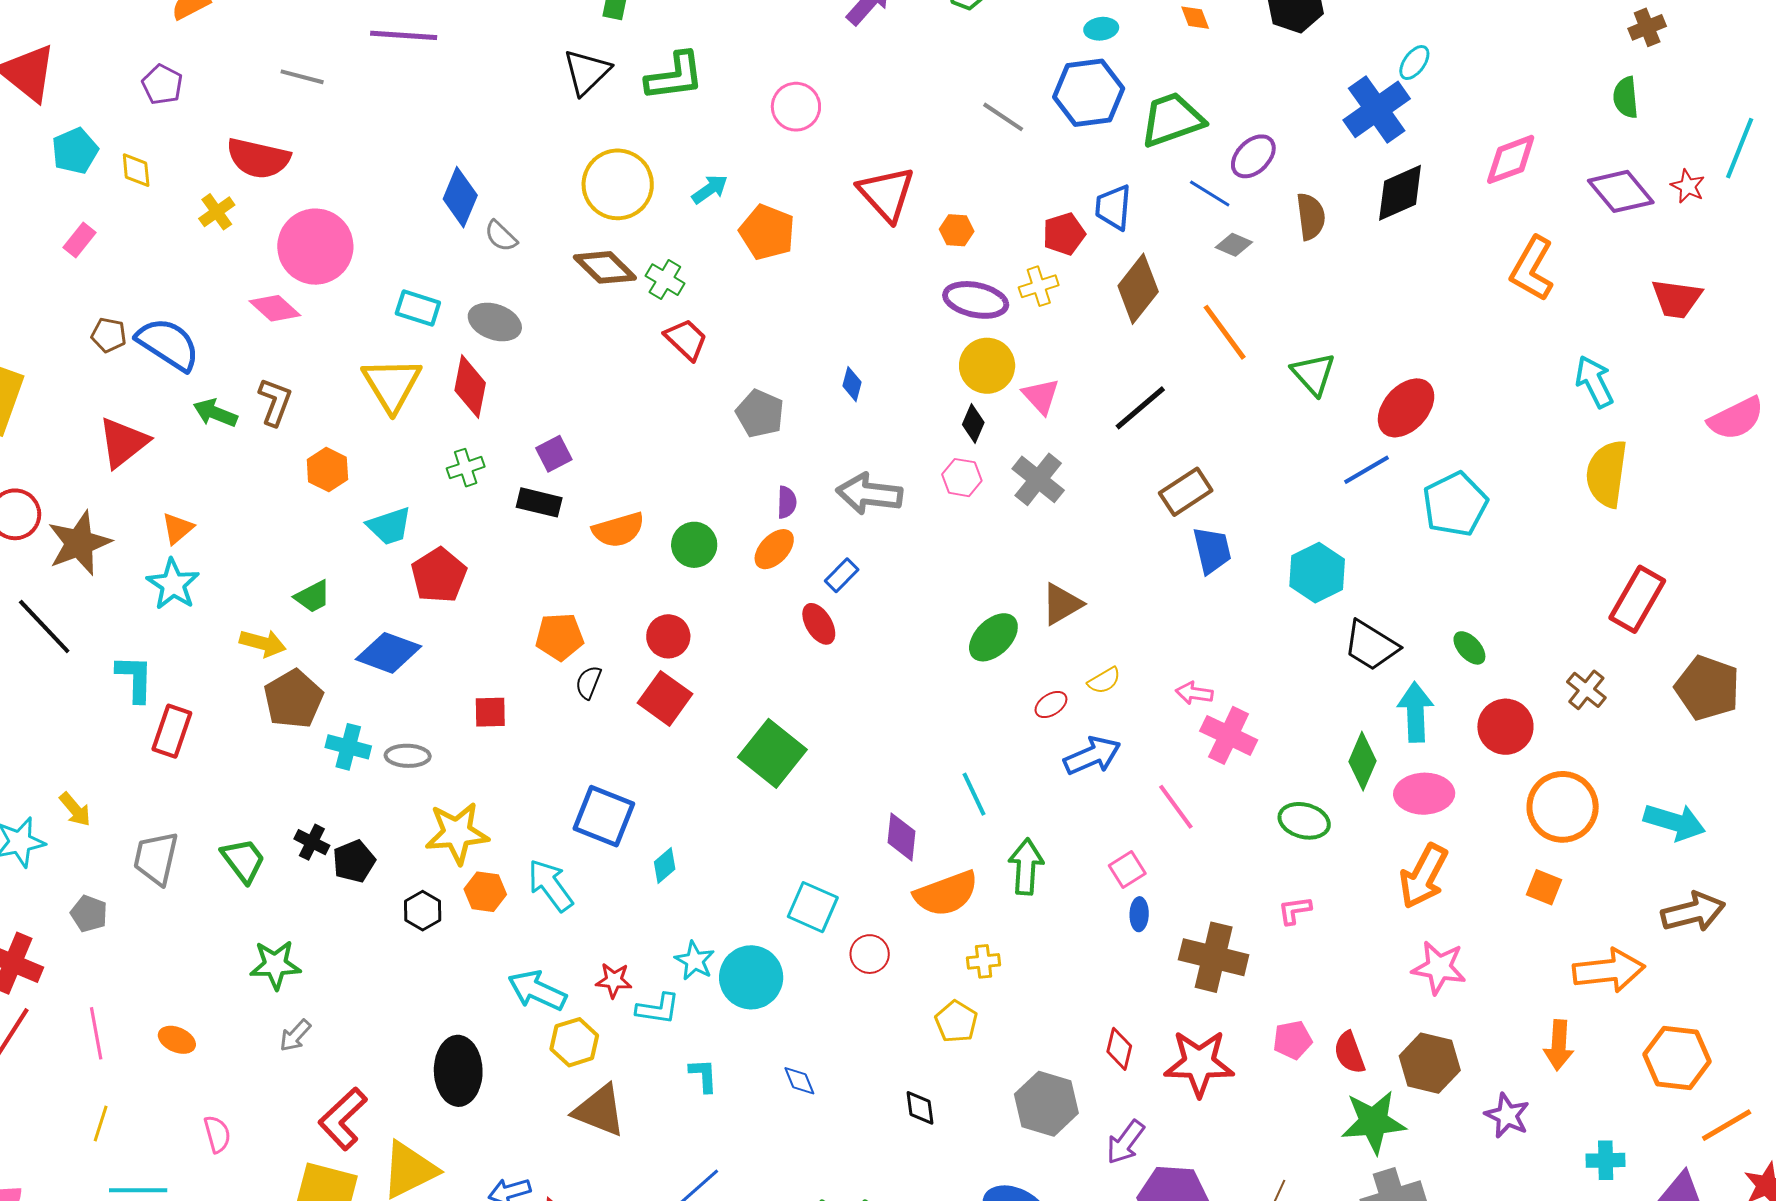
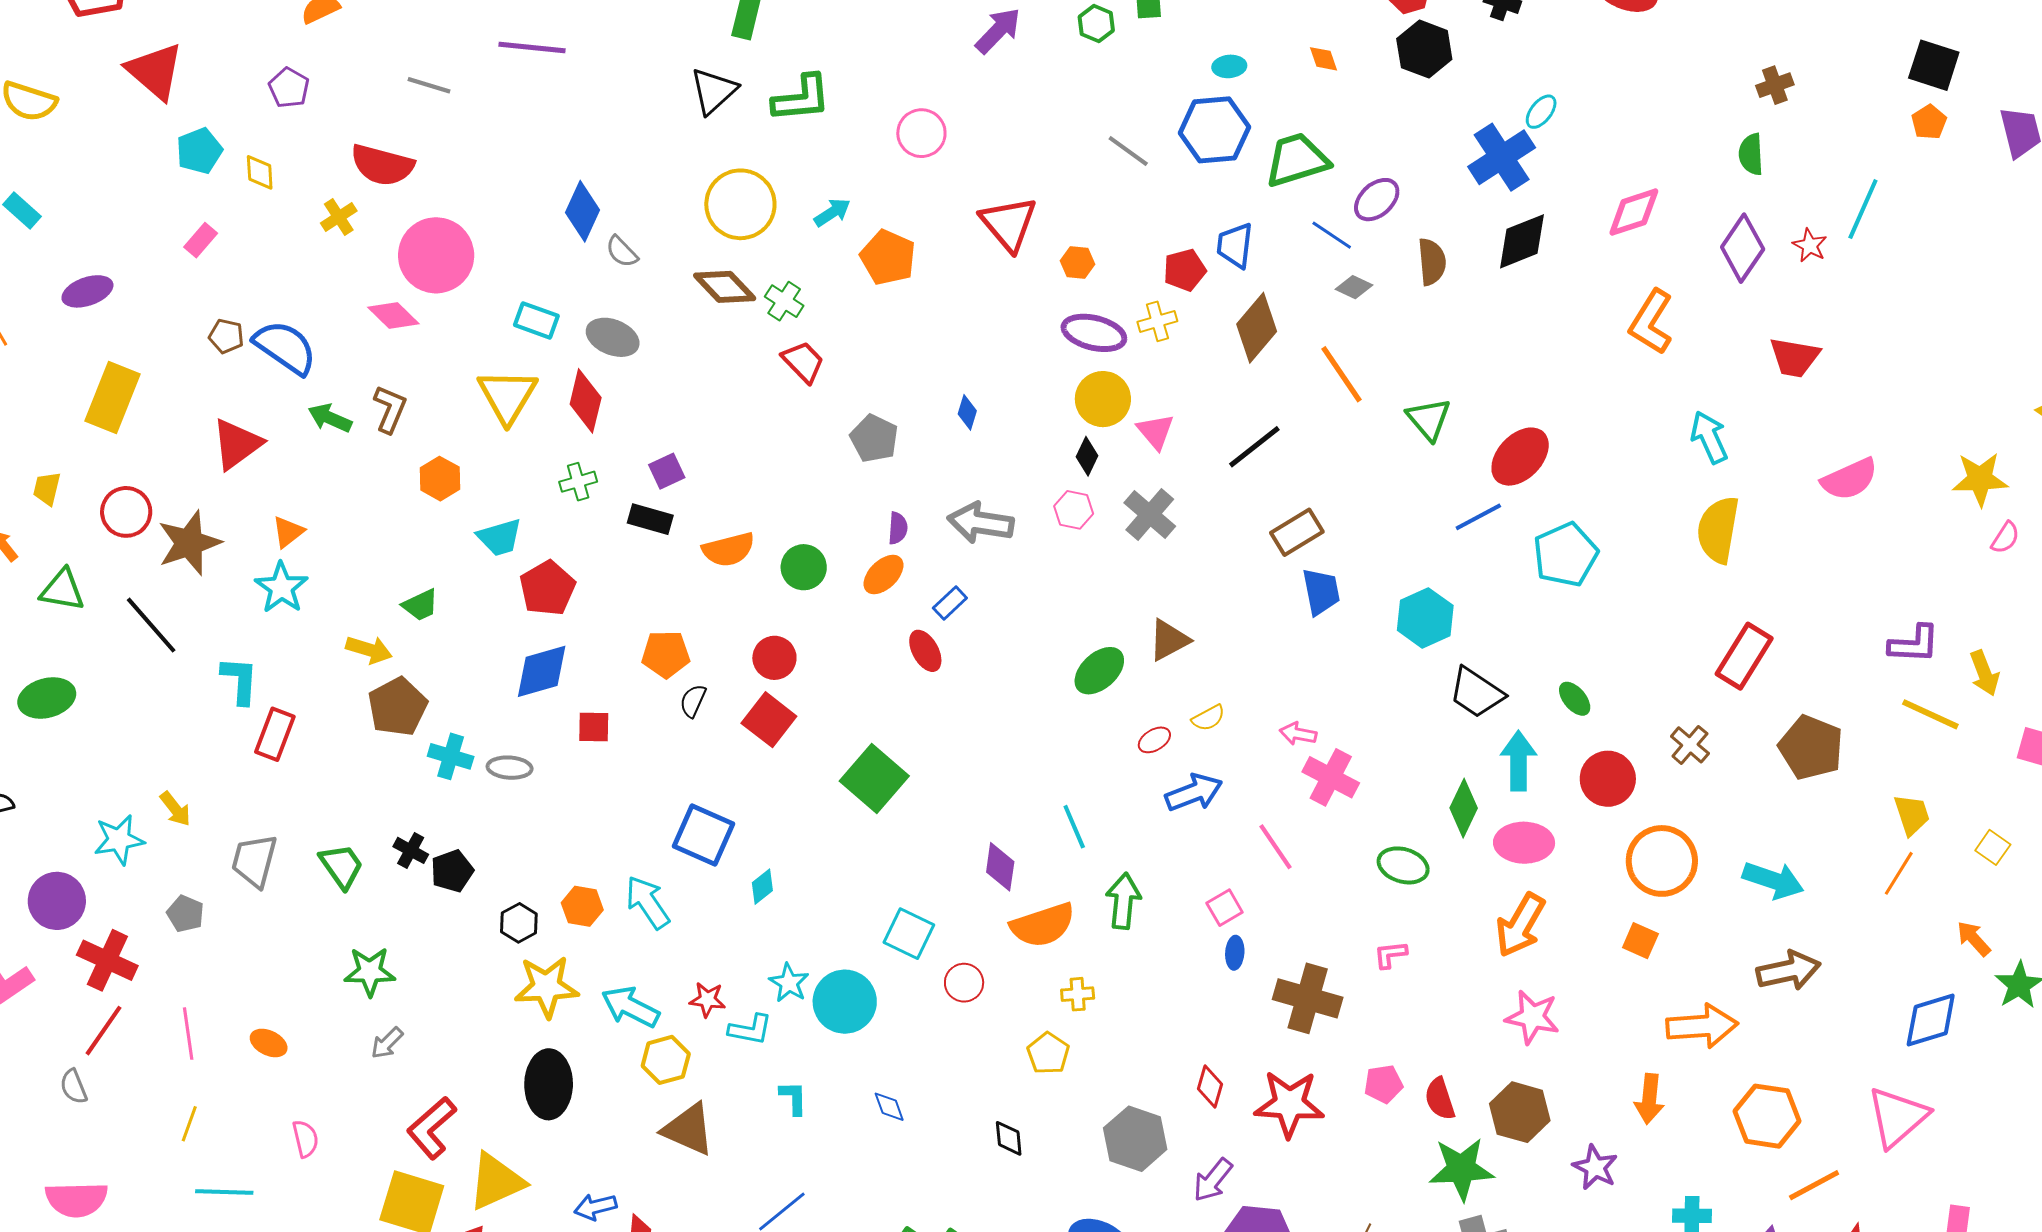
purple diamond: (1621, 191) -> (1743, 248), turned 72
blue diamond: (388, 653) -> (542, 671), moved, turned -38
yellow star: (457, 833) -> (546, 987), moved

